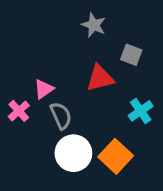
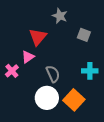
red triangle: (100, 78) -> (38, 37), moved, turned -36
cyan cross: (141, 111) -> (90, 71), turned 35
gray semicircle: (61, 116) -> (53, 74), moved

